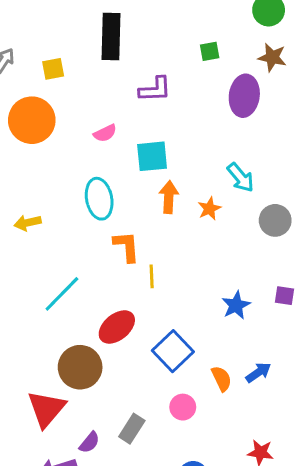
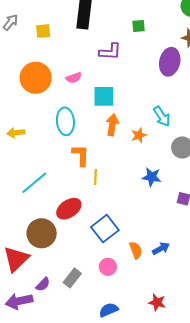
green square: (210, 51) -> (139, 26), moved
orange circle: (32, 120) -> (36, 78), moved
blue star: (236, 305) -> (152, 177), moved, turned 30

